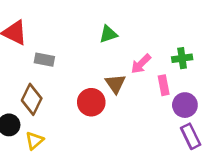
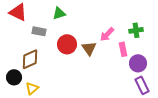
green triangle: (108, 34) -> (59, 13), moved
brown diamond: (32, 99) -> (30, 59), turned 40
red circle: (91, 102) -> (67, 44), moved

